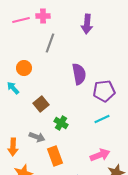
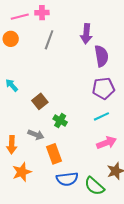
purple arrow: (87, 24) -> (86, 34), moved
orange circle: (24, 68) -> (11, 39), moved
purple semicircle: (79, 74) -> (101, 56), moved
pink arrow: (100, 155) -> (106, 143), moved

